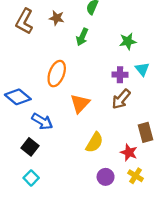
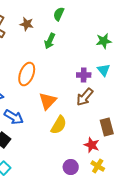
green star: (128, 41) -> (104, 41), moved
yellow semicircle: (94, 142) -> (59, 125), moved

